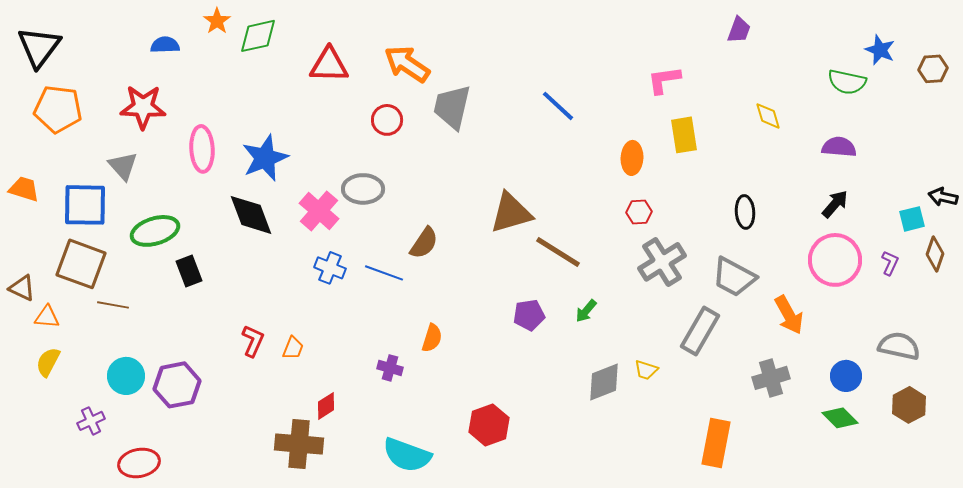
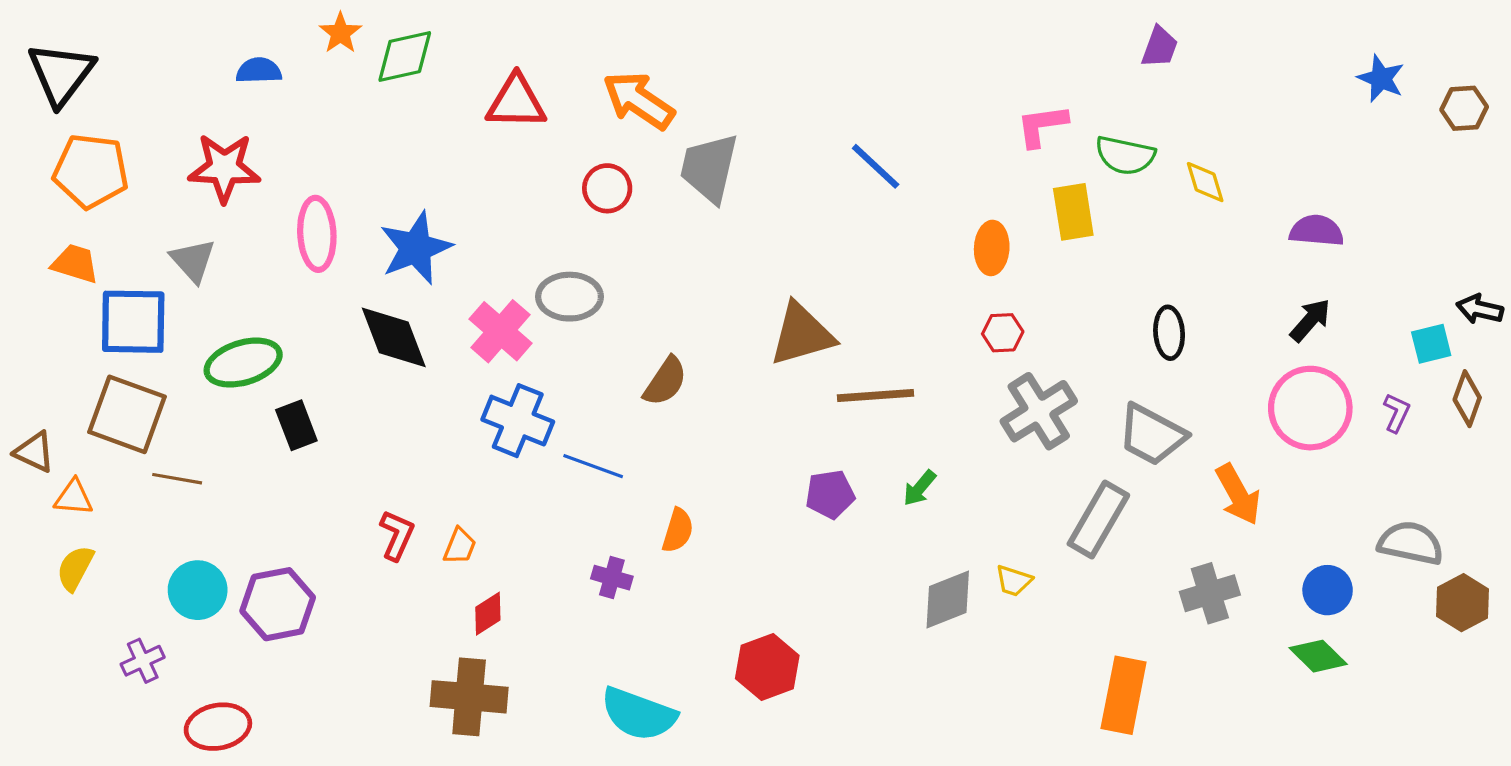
green semicircle: (847, 82) -> (1125, 155), moved
orange trapezoid: (24, 189) -> (75, 264), moved
brown line: (558, 252) -> (876, 395), turned -36
blue cross: (330, 268) -> (518, 421), size x1.4
blue line: (384, 273) -> (593, 466), moved
brown hexagon: (909, 405) -> (1463, 603), moved
red diamond: (326, 406) -> (488, 614), moved

